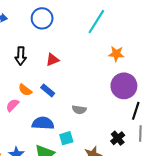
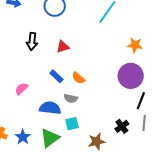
orange star: (116, 54) -> (135, 45), moved
orange semicircle: (25, 90) -> (78, 78), moved
gray semicircle: (79, 110) -> (71, 98), moved

